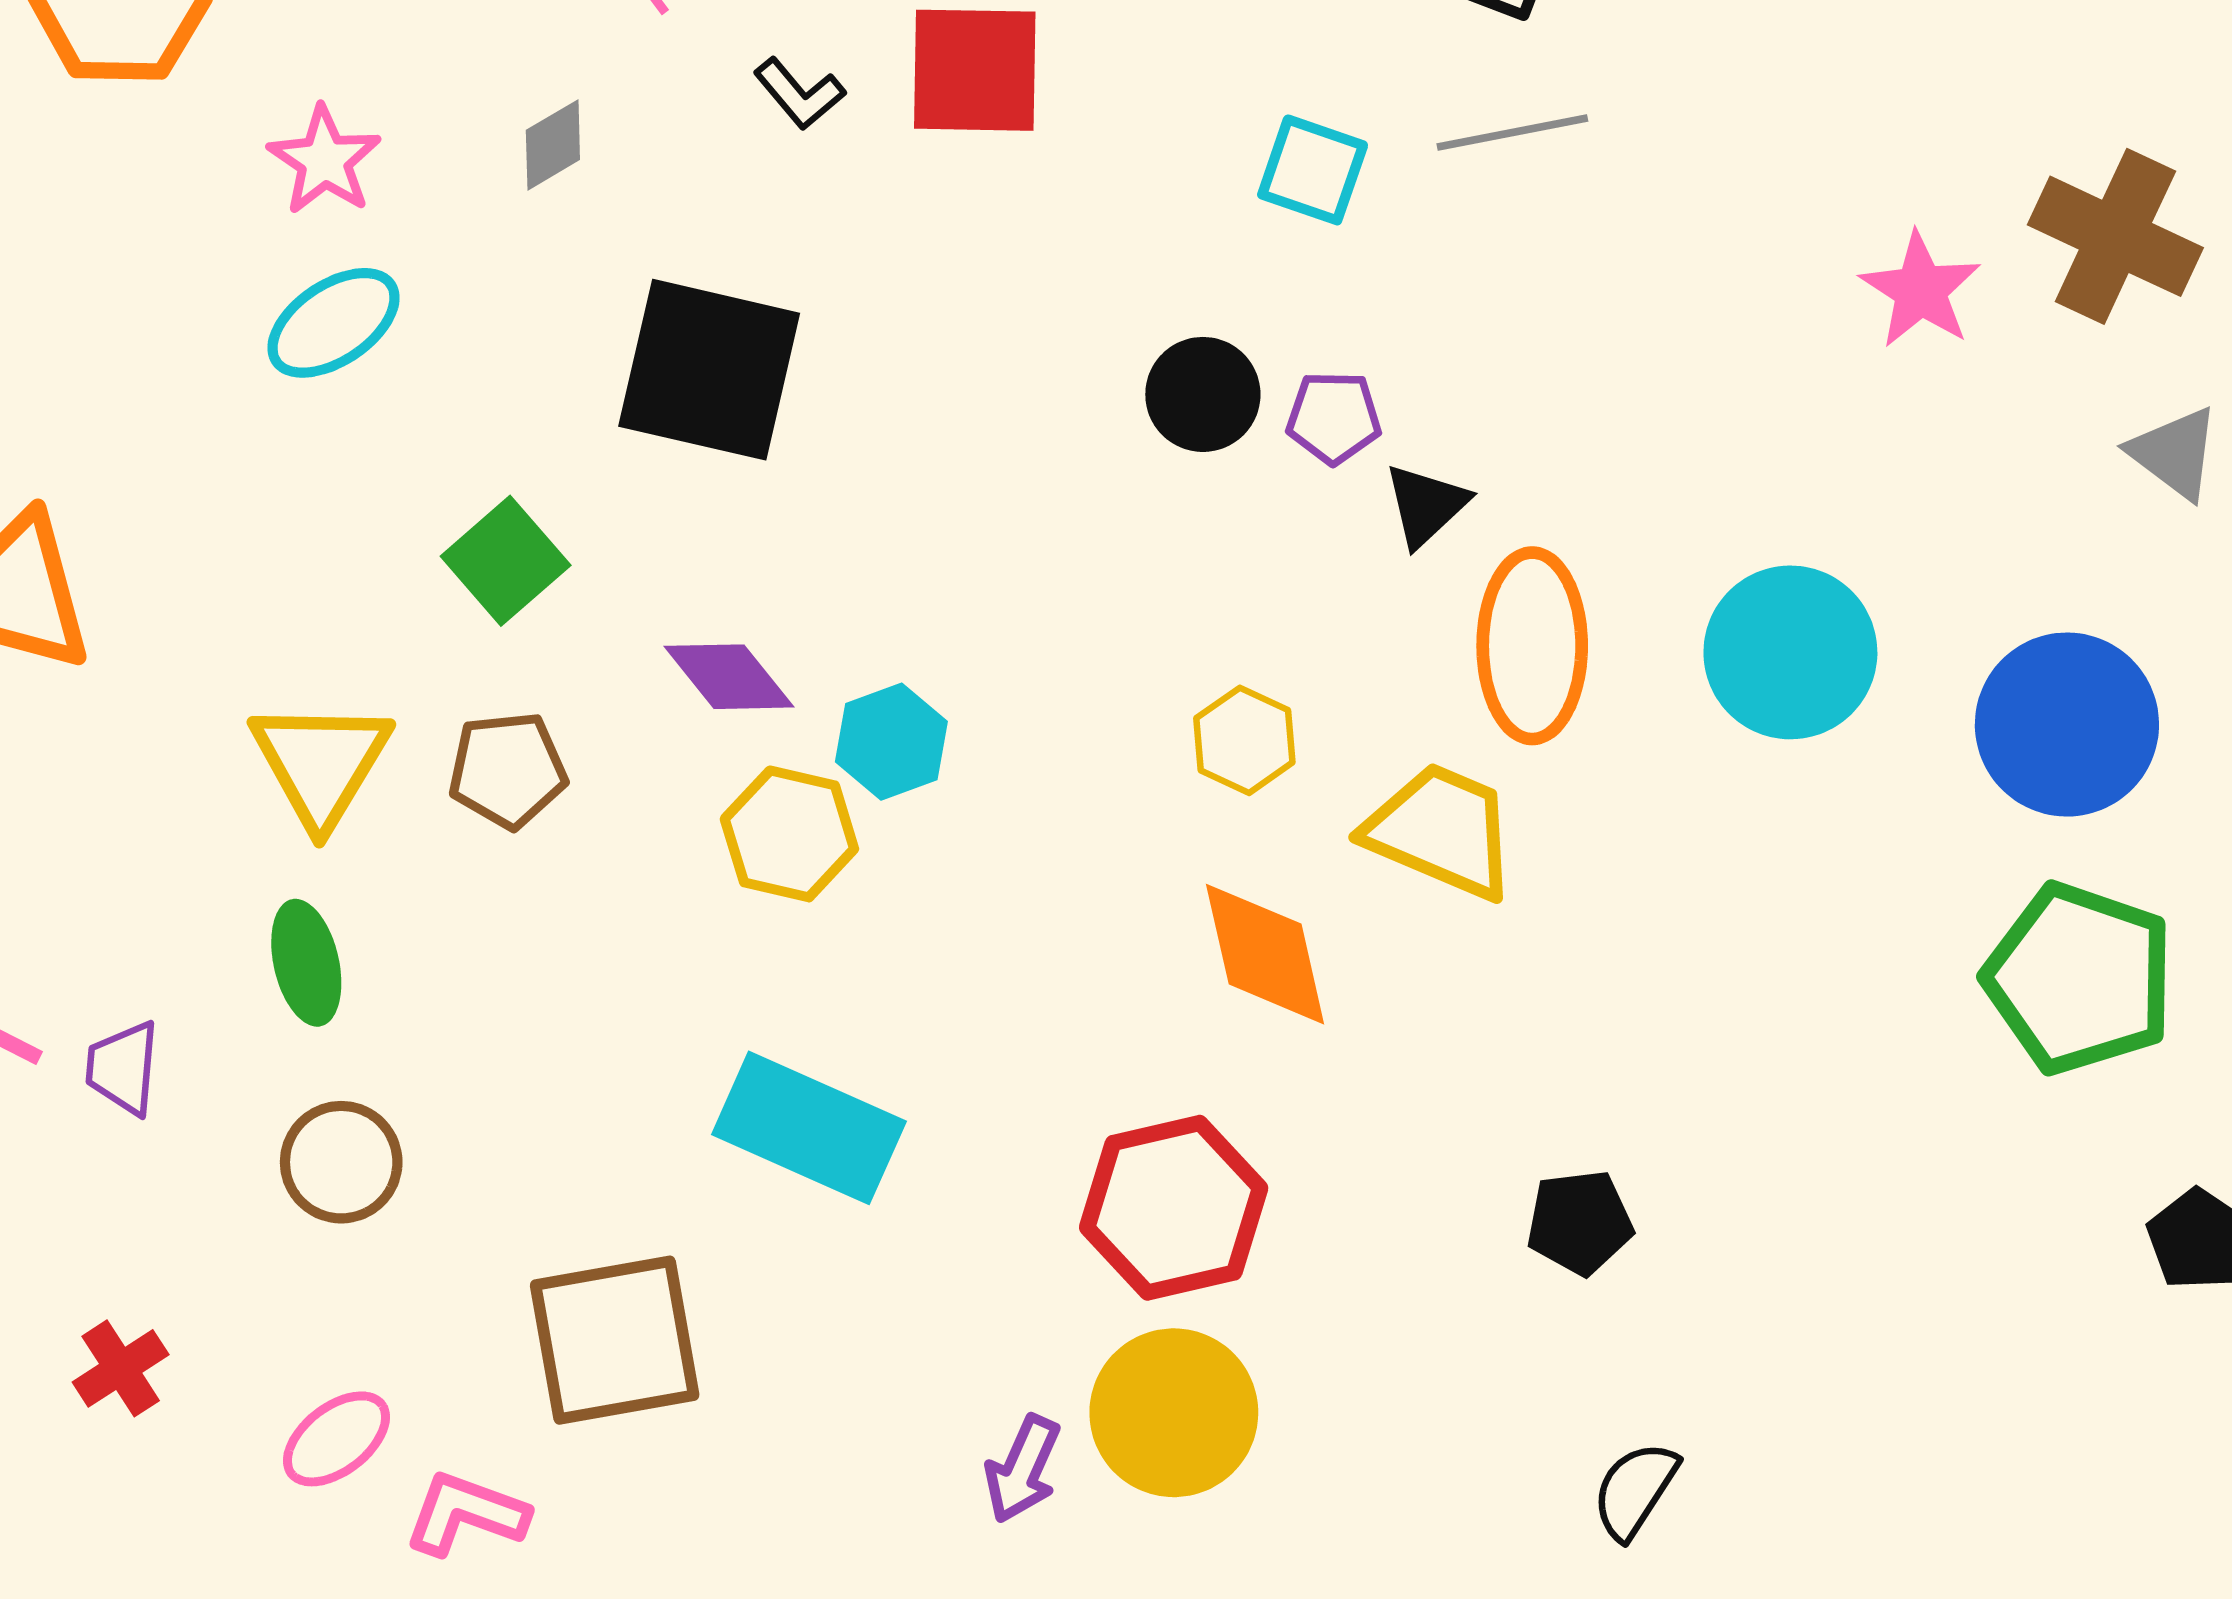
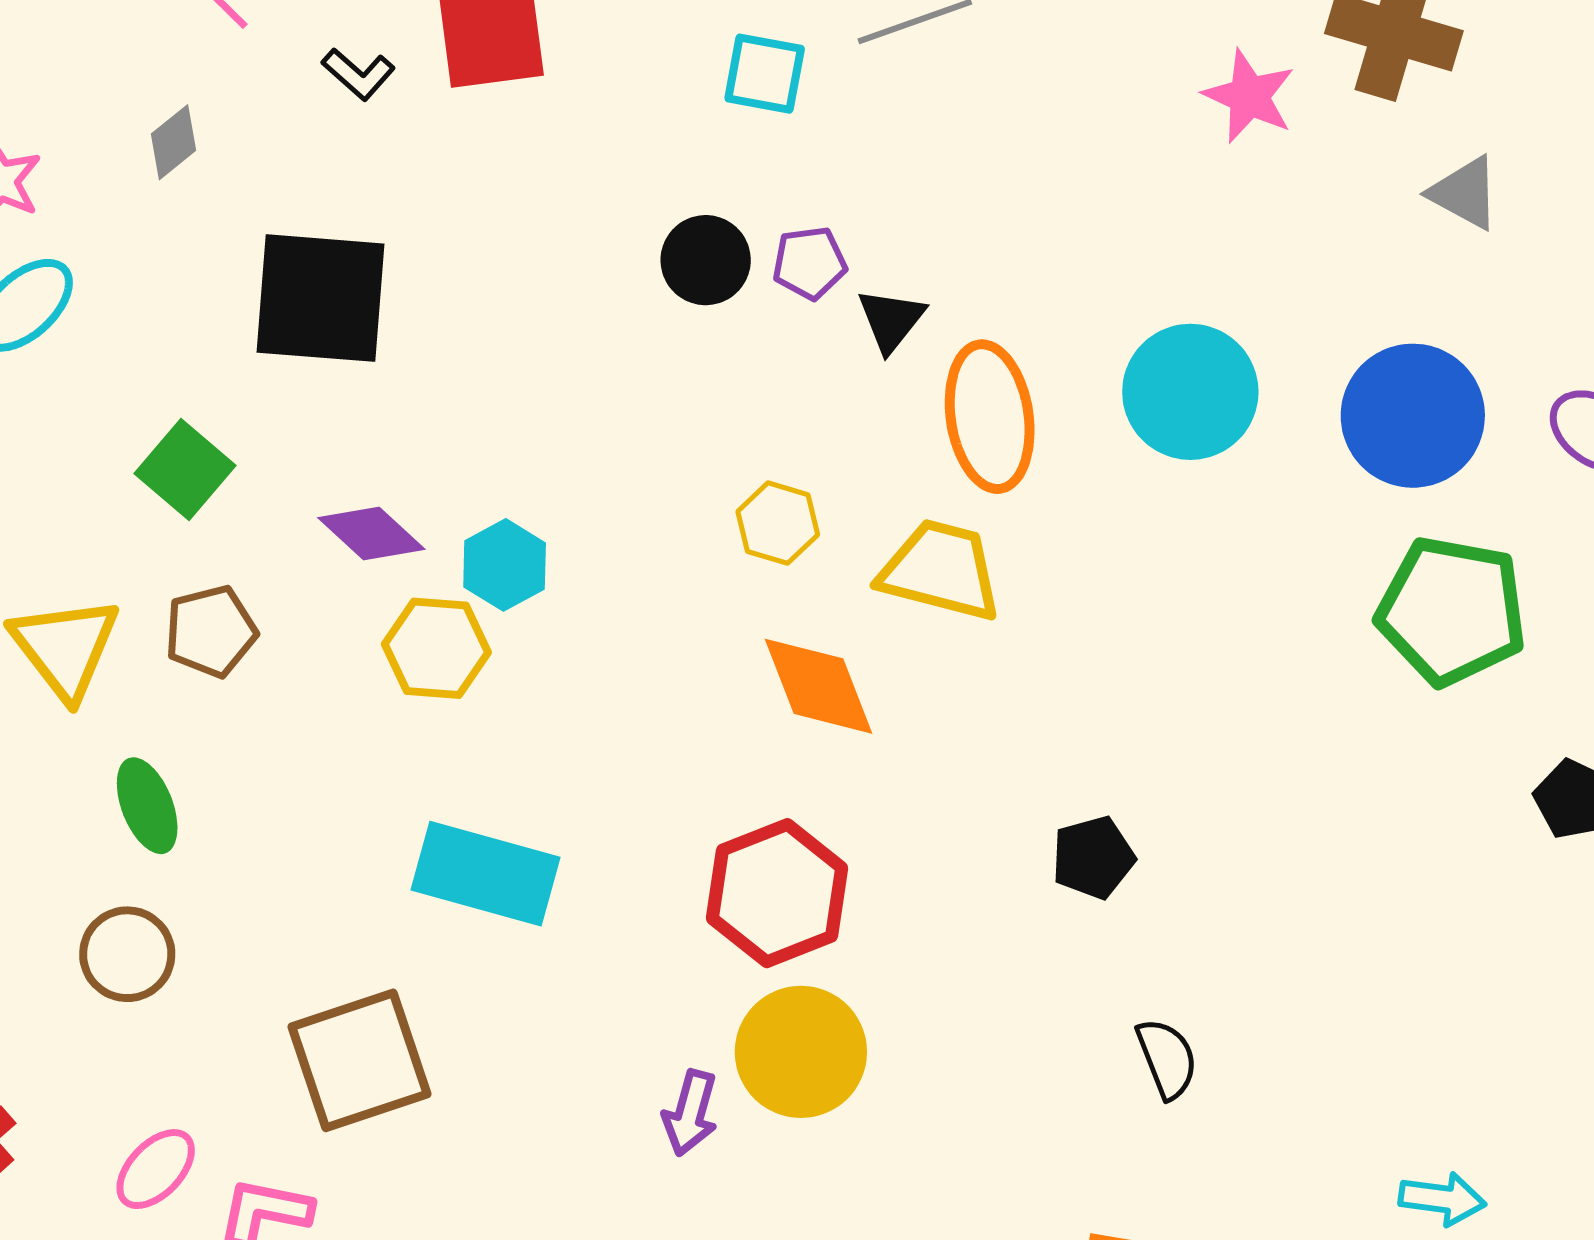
green ellipse: (306, 963) -> (147, 806), moved
black semicircle: (1635, 1490) -> (1167, 1058), turned 134

